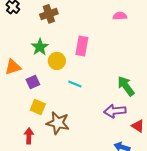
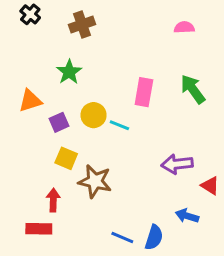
pink rectangle: (82, 46) -> (144, 92), moved
yellow circle: (57, 61) -> (94, 115), moved
green arrow: (126, 86) -> (193, 89), moved

